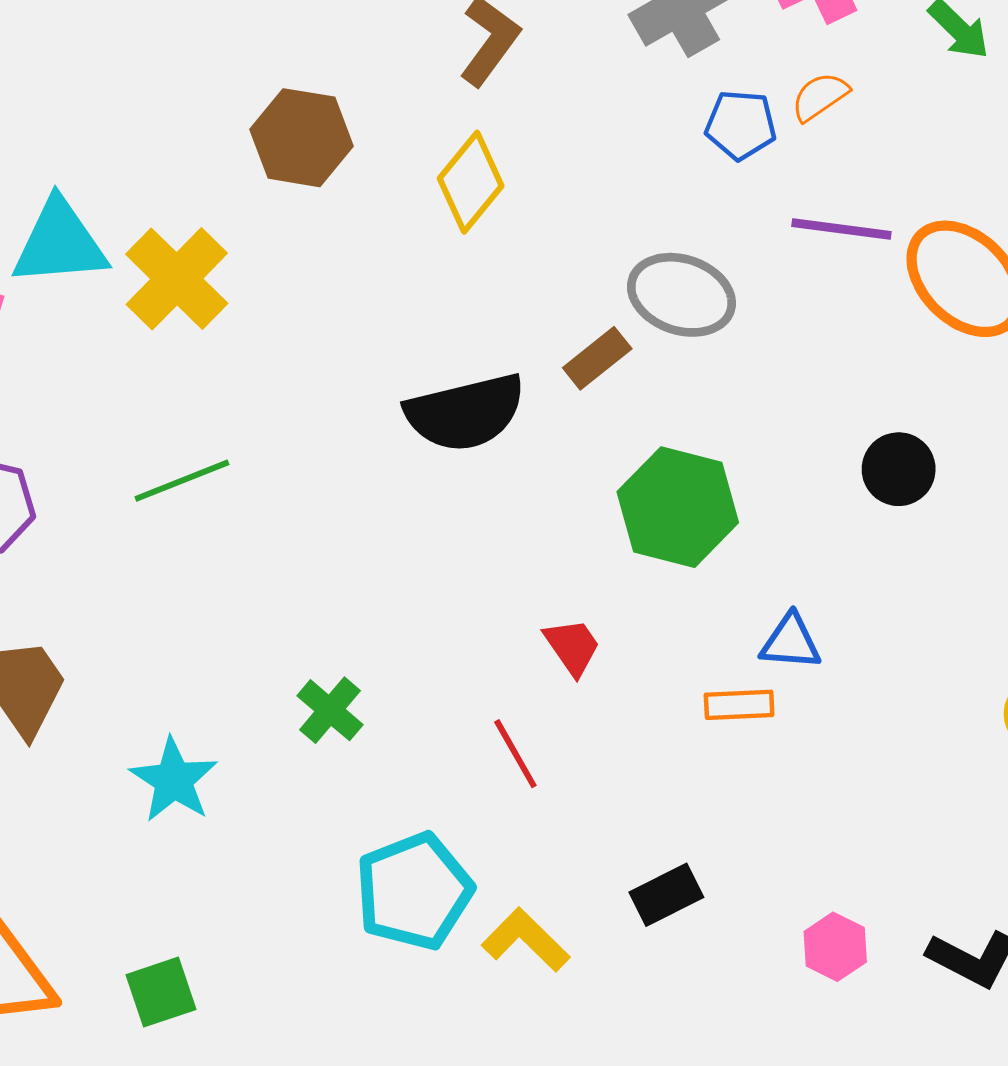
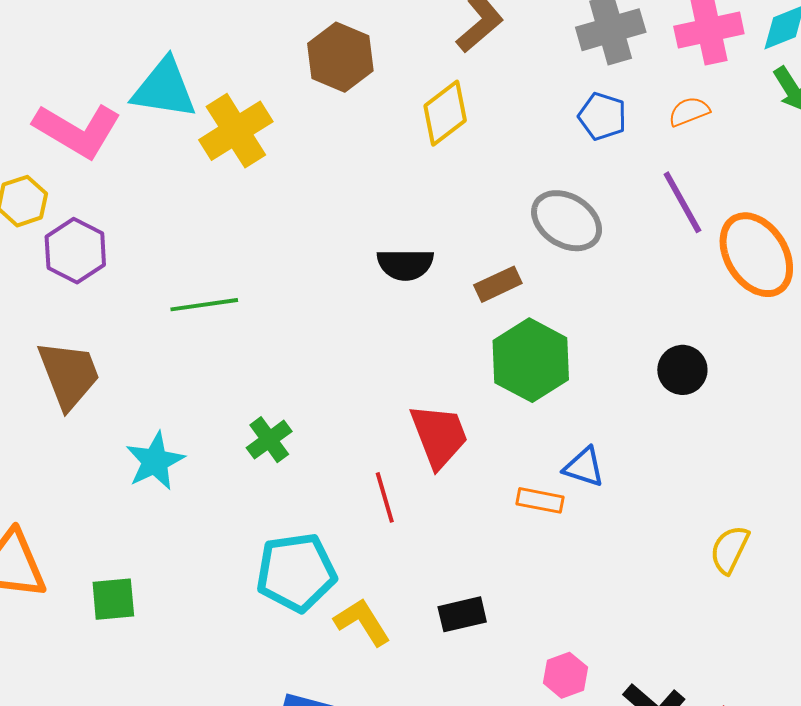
blue pentagon: (741, 125) -> (602, 116), moved
purple line: (841, 229) -> (682, 202), turned 40
brown rectangle: (597, 358) -> (498, 284), moved
black semicircle: (465, 413) -> (405, 264), size x0.7
green line: (182, 481) -> (204, 305), moved
red trapezoid: (572, 647) -> (439, 436), size x1.6

